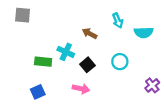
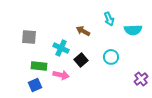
gray square: (23, 15) -> (29, 37), moved
green rectangle: (43, 62) -> (39, 66), moved
pink arrow: (81, 89) -> (61, 75), moved

